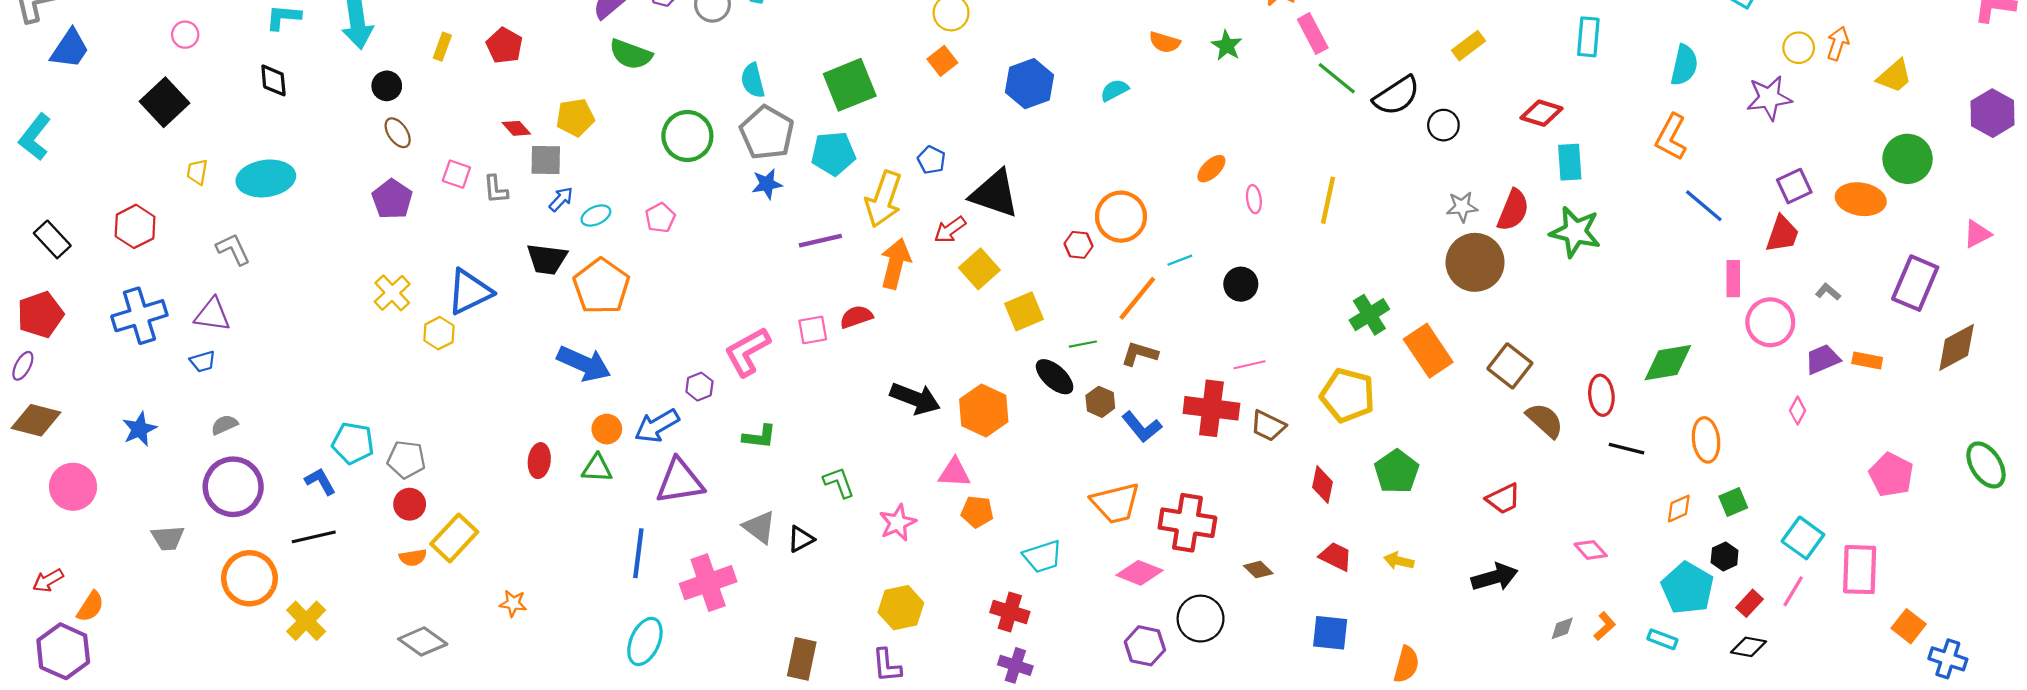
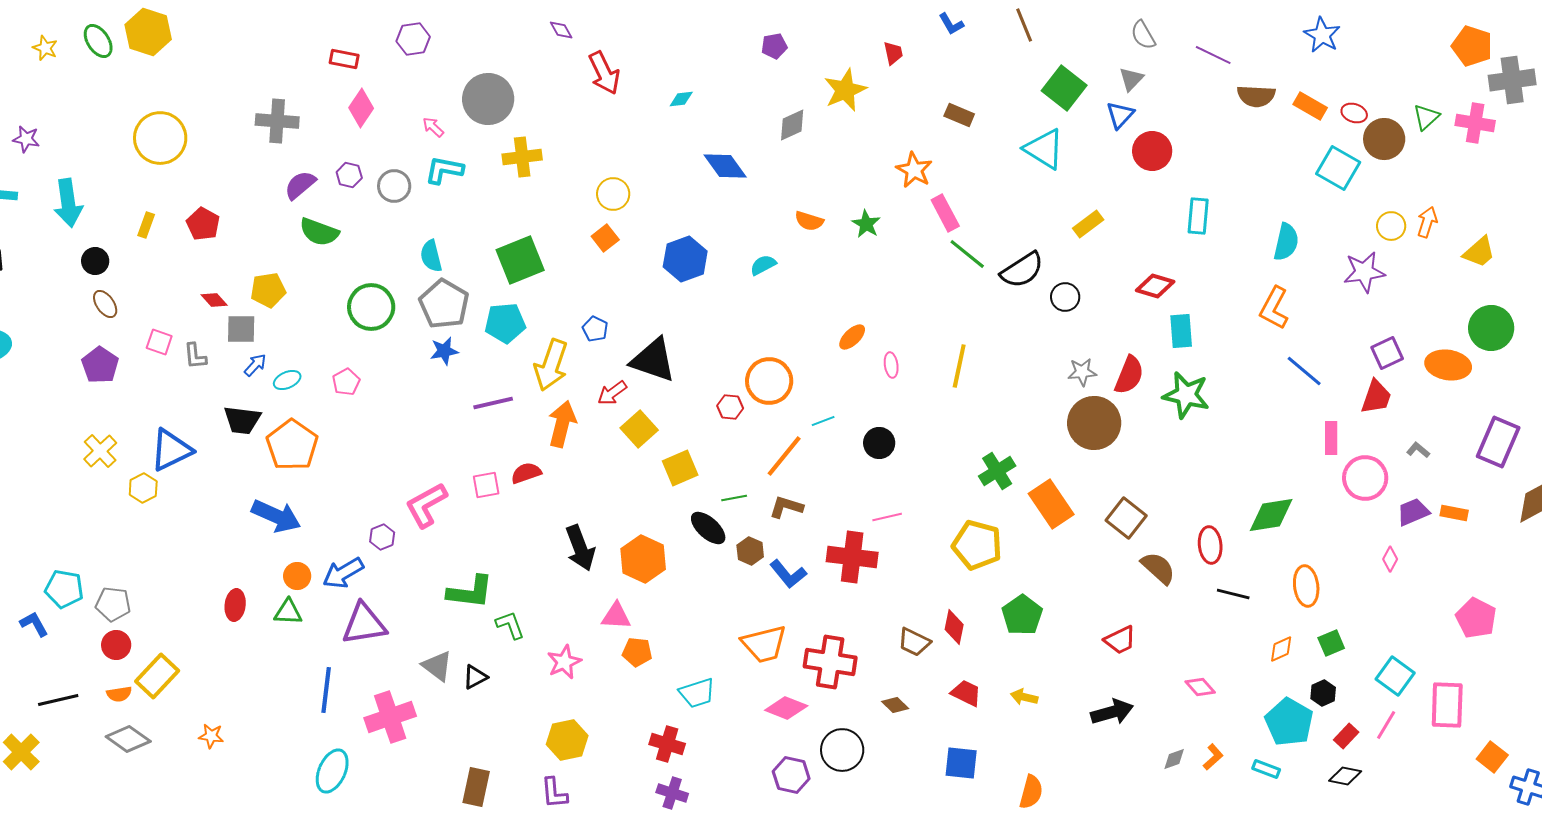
black arrow: (915, 399) -> (580, 548), turned 48
brown trapezoid: (1268, 426) -> (914, 642), moved
green L-shape: (759, 437) -> (470, 592), moved, size x1.5
black line: (314, 537) -> (58, 700), moved
gray diamond: (423, 641) -> (128, 739), moved

